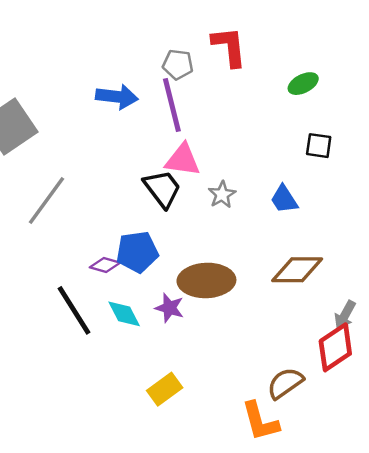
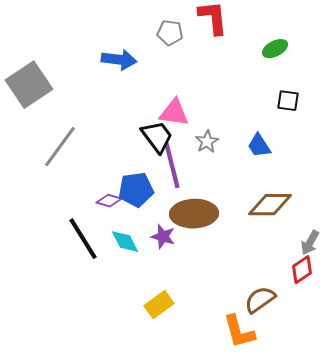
purple line: (172, 105) -> (172, 166), moved
red diamond: (335, 347) -> (302, 270), size x0.7

